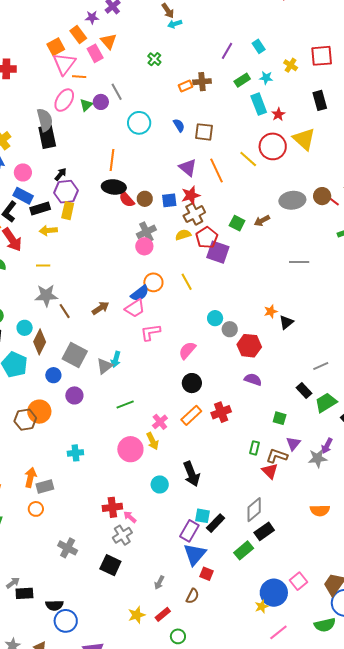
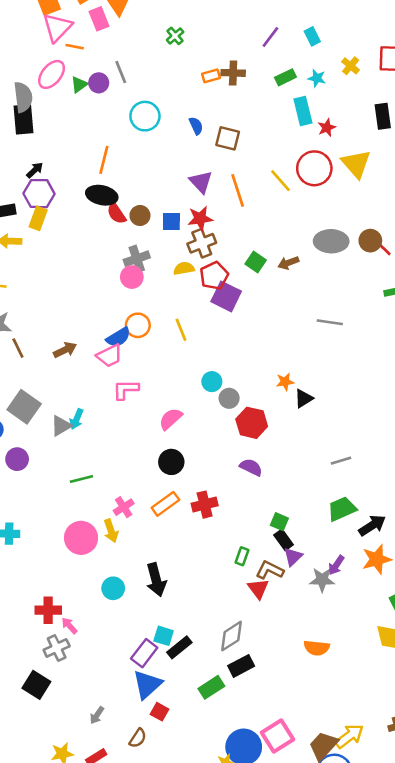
black rectangle: (304, 390) -> (284, 540), moved
pink square: (298, 581) -> (278, 736), size x1.4

